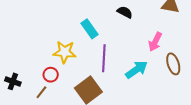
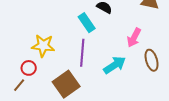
cyan rectangle: (90, 29) -> (87, 23), moved

